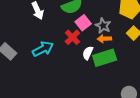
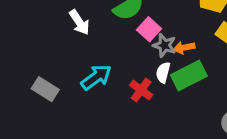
gray star: (103, 26) -> (164, 45), moved
red cross: (72, 37) -> (141, 90), moved

